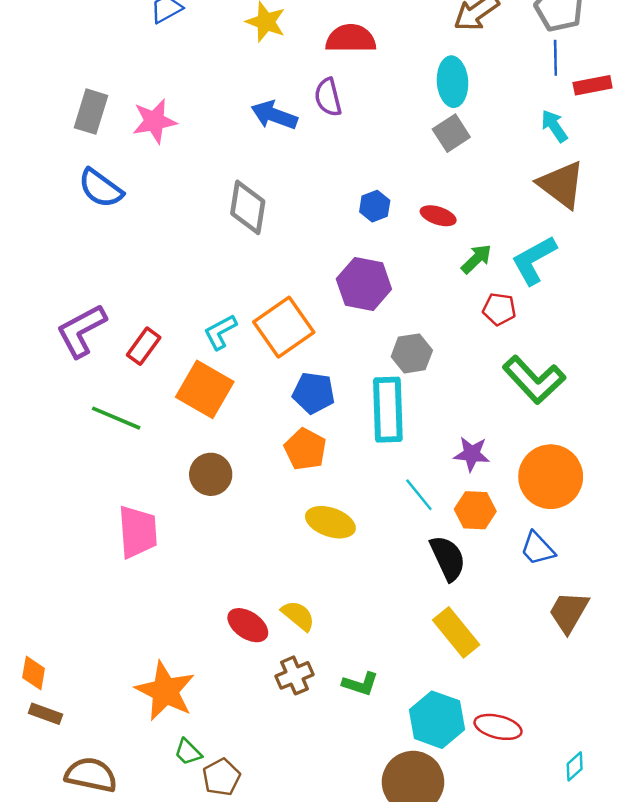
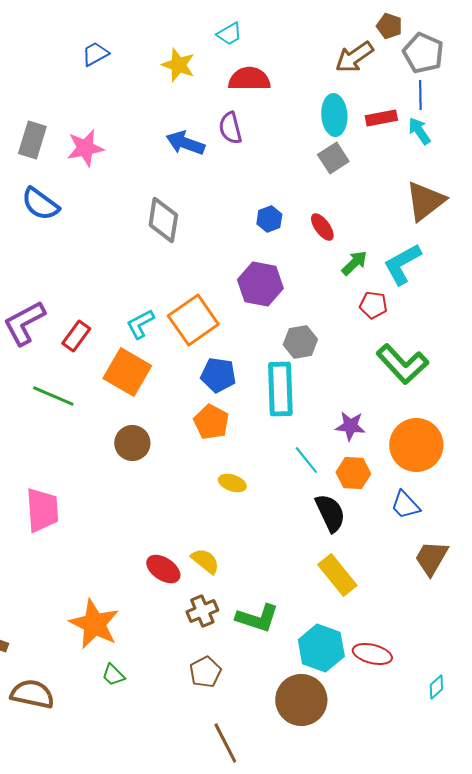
red rectangle: (593, 85) -> (381, 118), moved
cyan arrow: (554, 126) -> (419, 131), moved
brown triangle: (561, 185) -> (425, 201), turned 45
red ellipse: (438, 216) -> (322, 227), turned 36
yellow ellipse: (330, 522) -> (232, 483), size x0.7
pink trapezoid: (138, 532) -> (42, 510), moved
green L-shape: (360, 684) -> (257, 618), size x1.4
brown pentagon: (221, 777) -> (205, 672), moved

